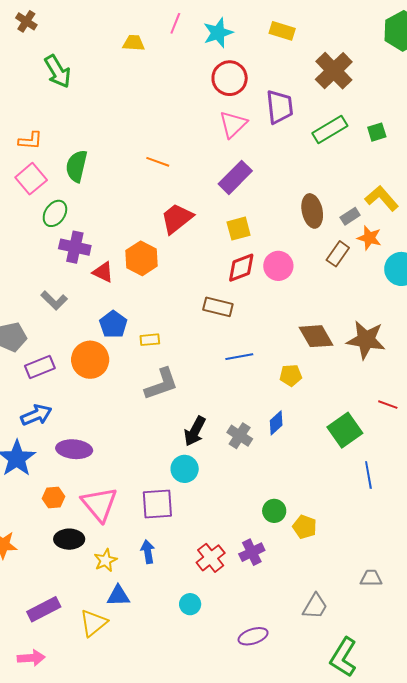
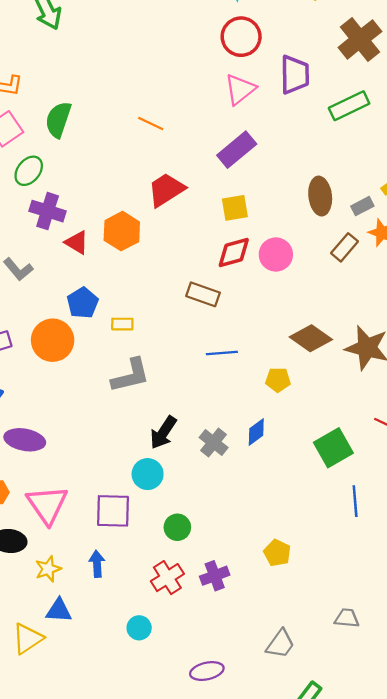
brown diamond: (316, 336) -> (311, 338), turned -30
green circle: (274, 511) -> (177, 527), moved

